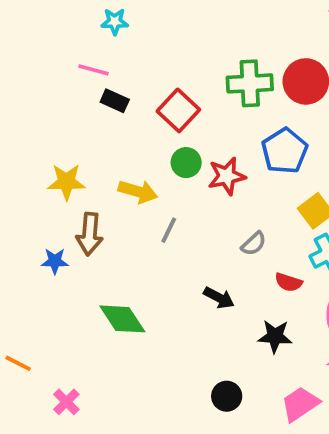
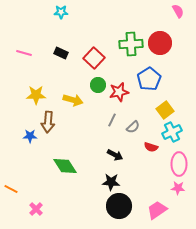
pink line: (93, 70) -> (24, 53), moved
gray line: (169, 230) -> (112, 120), moved
black star: (275, 336) -> (111, 182), moved
black circle: (227, 396) -> (119, 206), size x1.6

